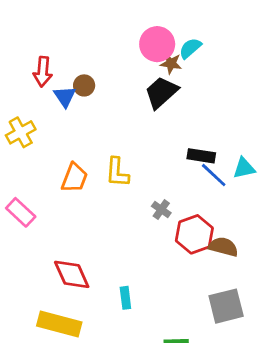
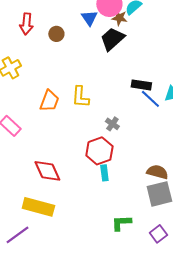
blue triangle: (65, 97) -> (89, 18), moved
red hexagon: (194, 234) -> (99, 151), moved
brown semicircle: (223, 247) -> (157, 172), moved
cyan rectangle: (125, 298) -> (104, 173), moved

